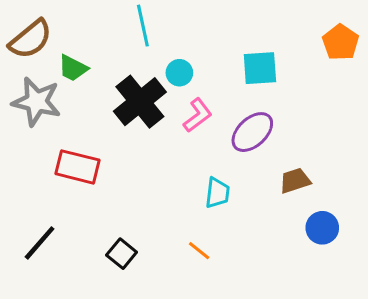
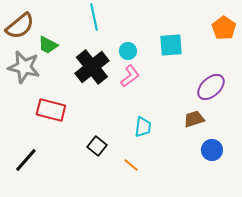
cyan circle: (179, 73) -> (128, 51), moved
purple ellipse: (252, 132) -> (211, 87), moved
black square: (122, 254) -> (97, 146), moved

